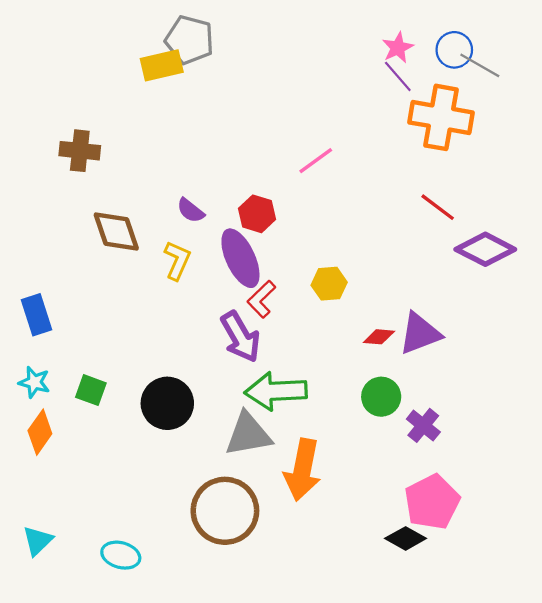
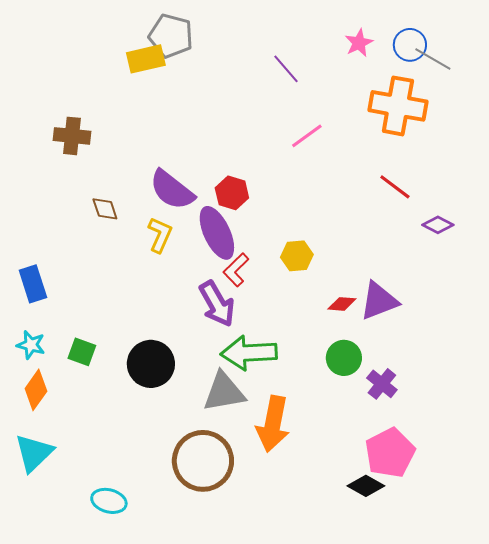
purple line: (398, 76) -> (286, 69), moved
pink line: (316, 161) -> (307, 136), moved
purple semicircle: (191, 211) -> (172, 190), size x1.8
brown diamond: (116, 232) -> (105, 209), size x0.6
purple diamond: (485, 249) -> (438, 225), size x0.6
cyan triangle: (38, 541) -> (34, 453), moved, size x1.4

